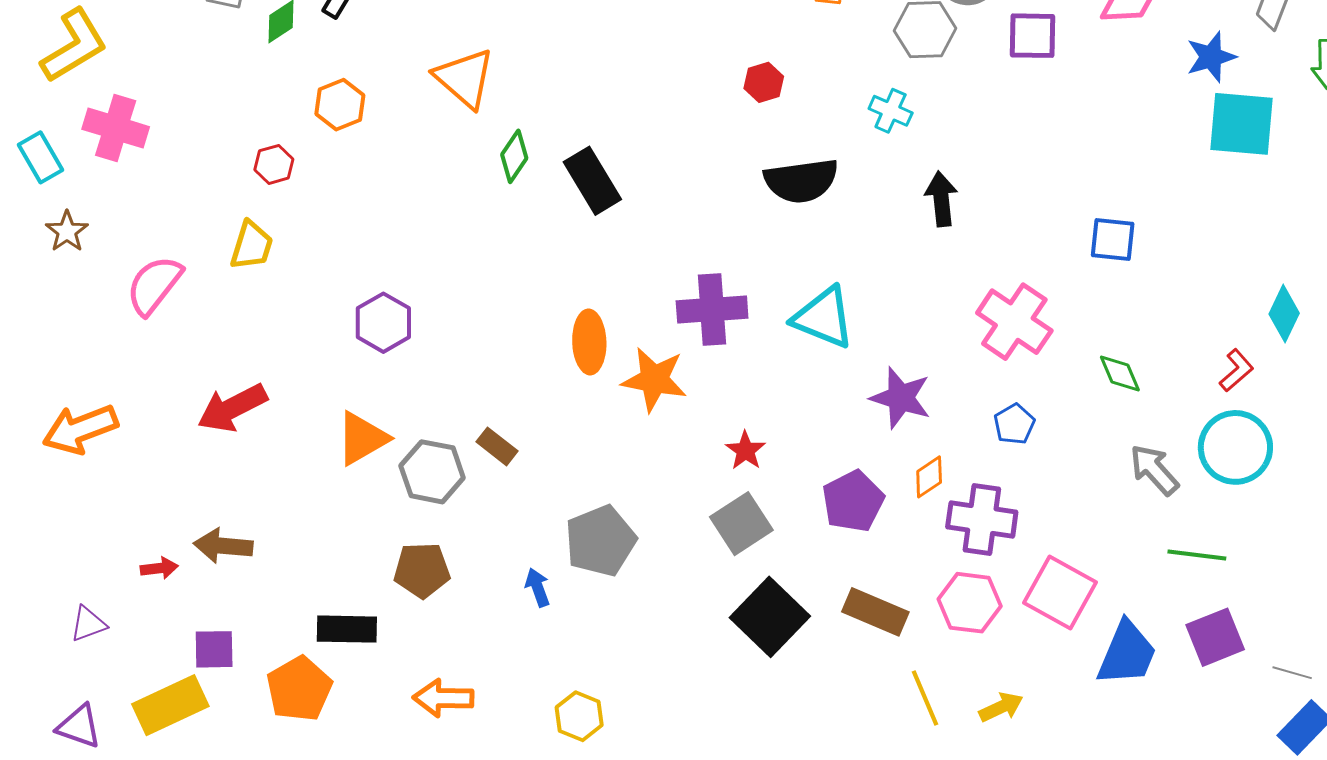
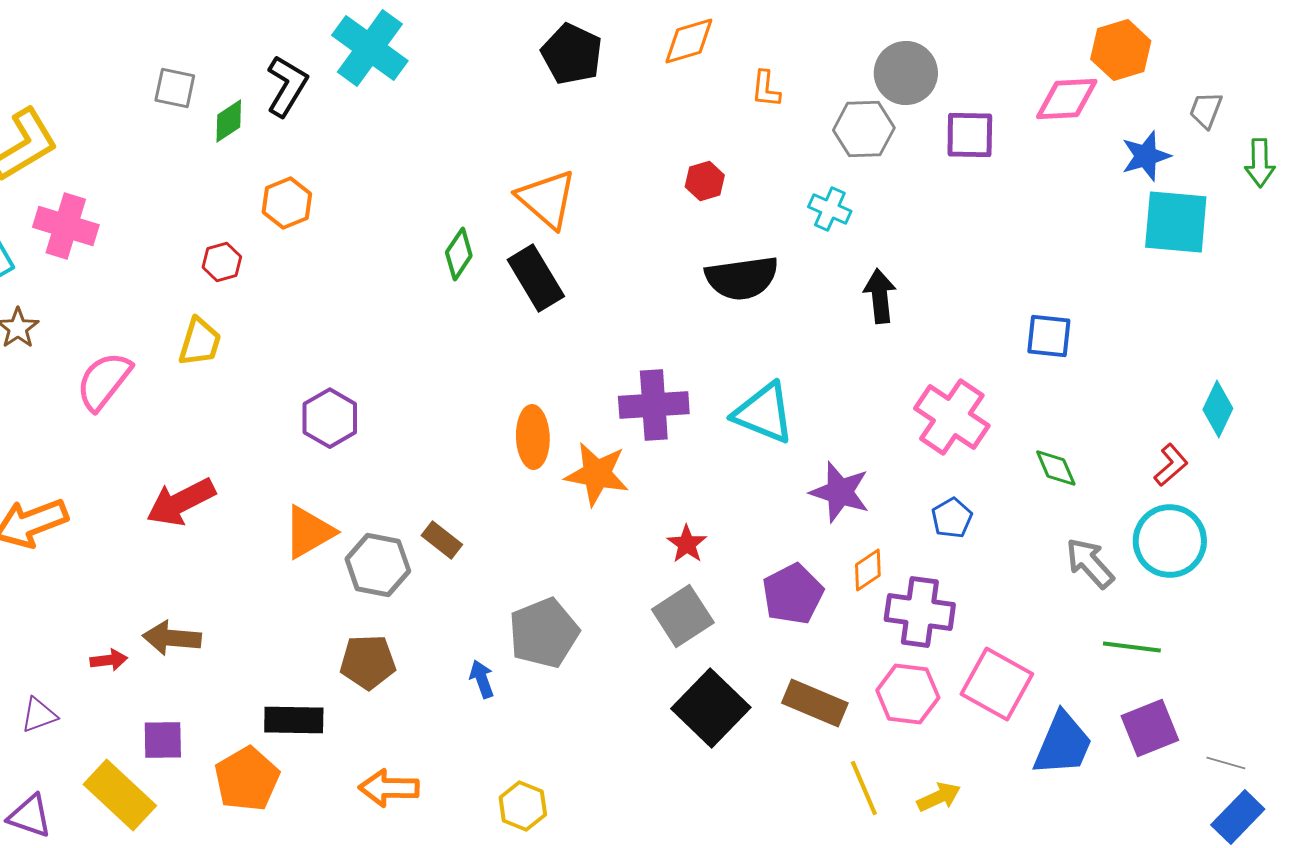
orange triangle: (465, 78) -> (547, 199), moved
yellow rectangle: (170, 705) -> (120, 795), turned 68

